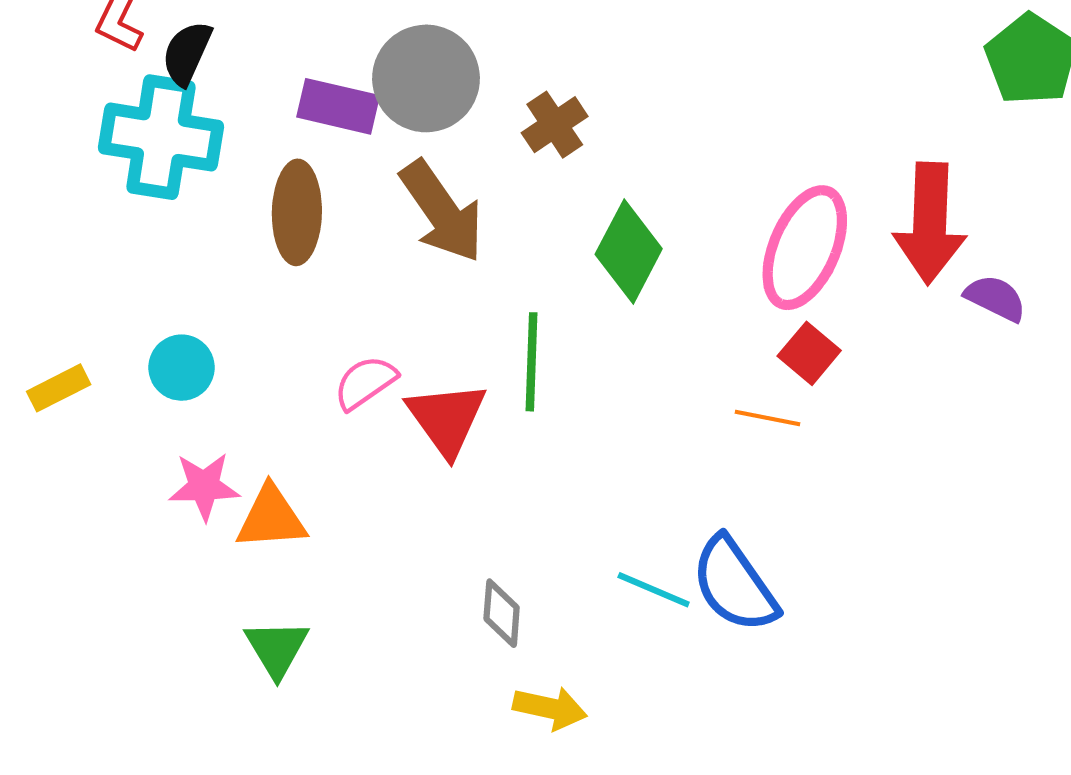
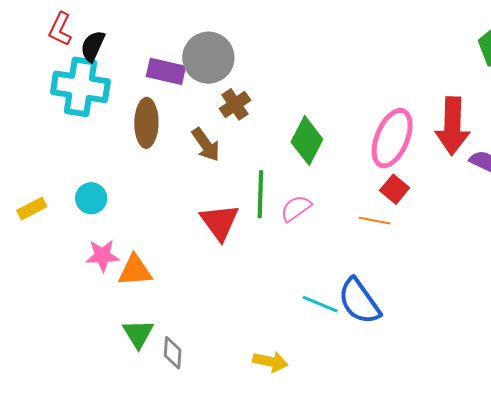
brown cross: (555, 125) -> (235, 104), moved
brown arrow: (442, 212) -> (206, 145), moved, size x0.7
pink semicircle: (365, 383) -> (296, 208), moved
gray diamond: (502, 613) -> (173, 353), moved

